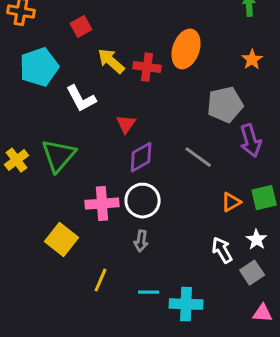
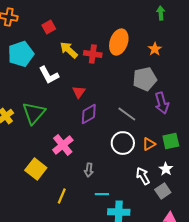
orange star: (252, 60) -> (155, 49), moved
white circle: (143, 201) -> (123, 143), moved
pink cross: (102, 204) -> (63, 145), turned -35
cyan line: (149, 292) -> (102, 194), moved

